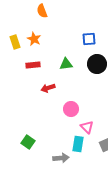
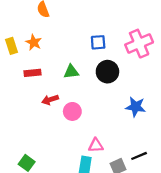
pink circle: (71, 109) -> (72, 111), moved
pink triangle: (87, 127) -> (96, 145), turned -48

